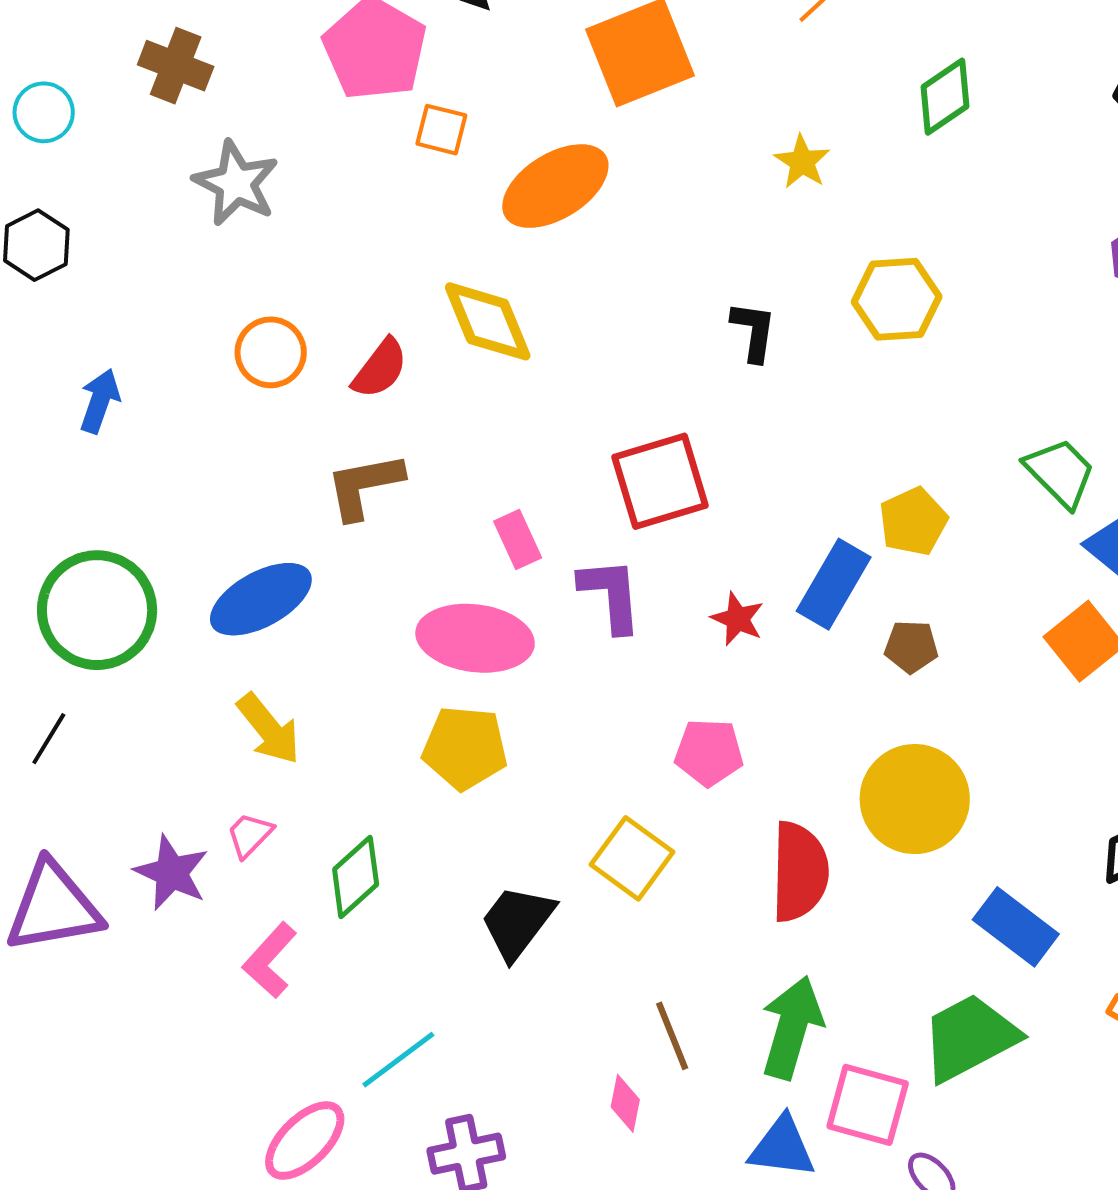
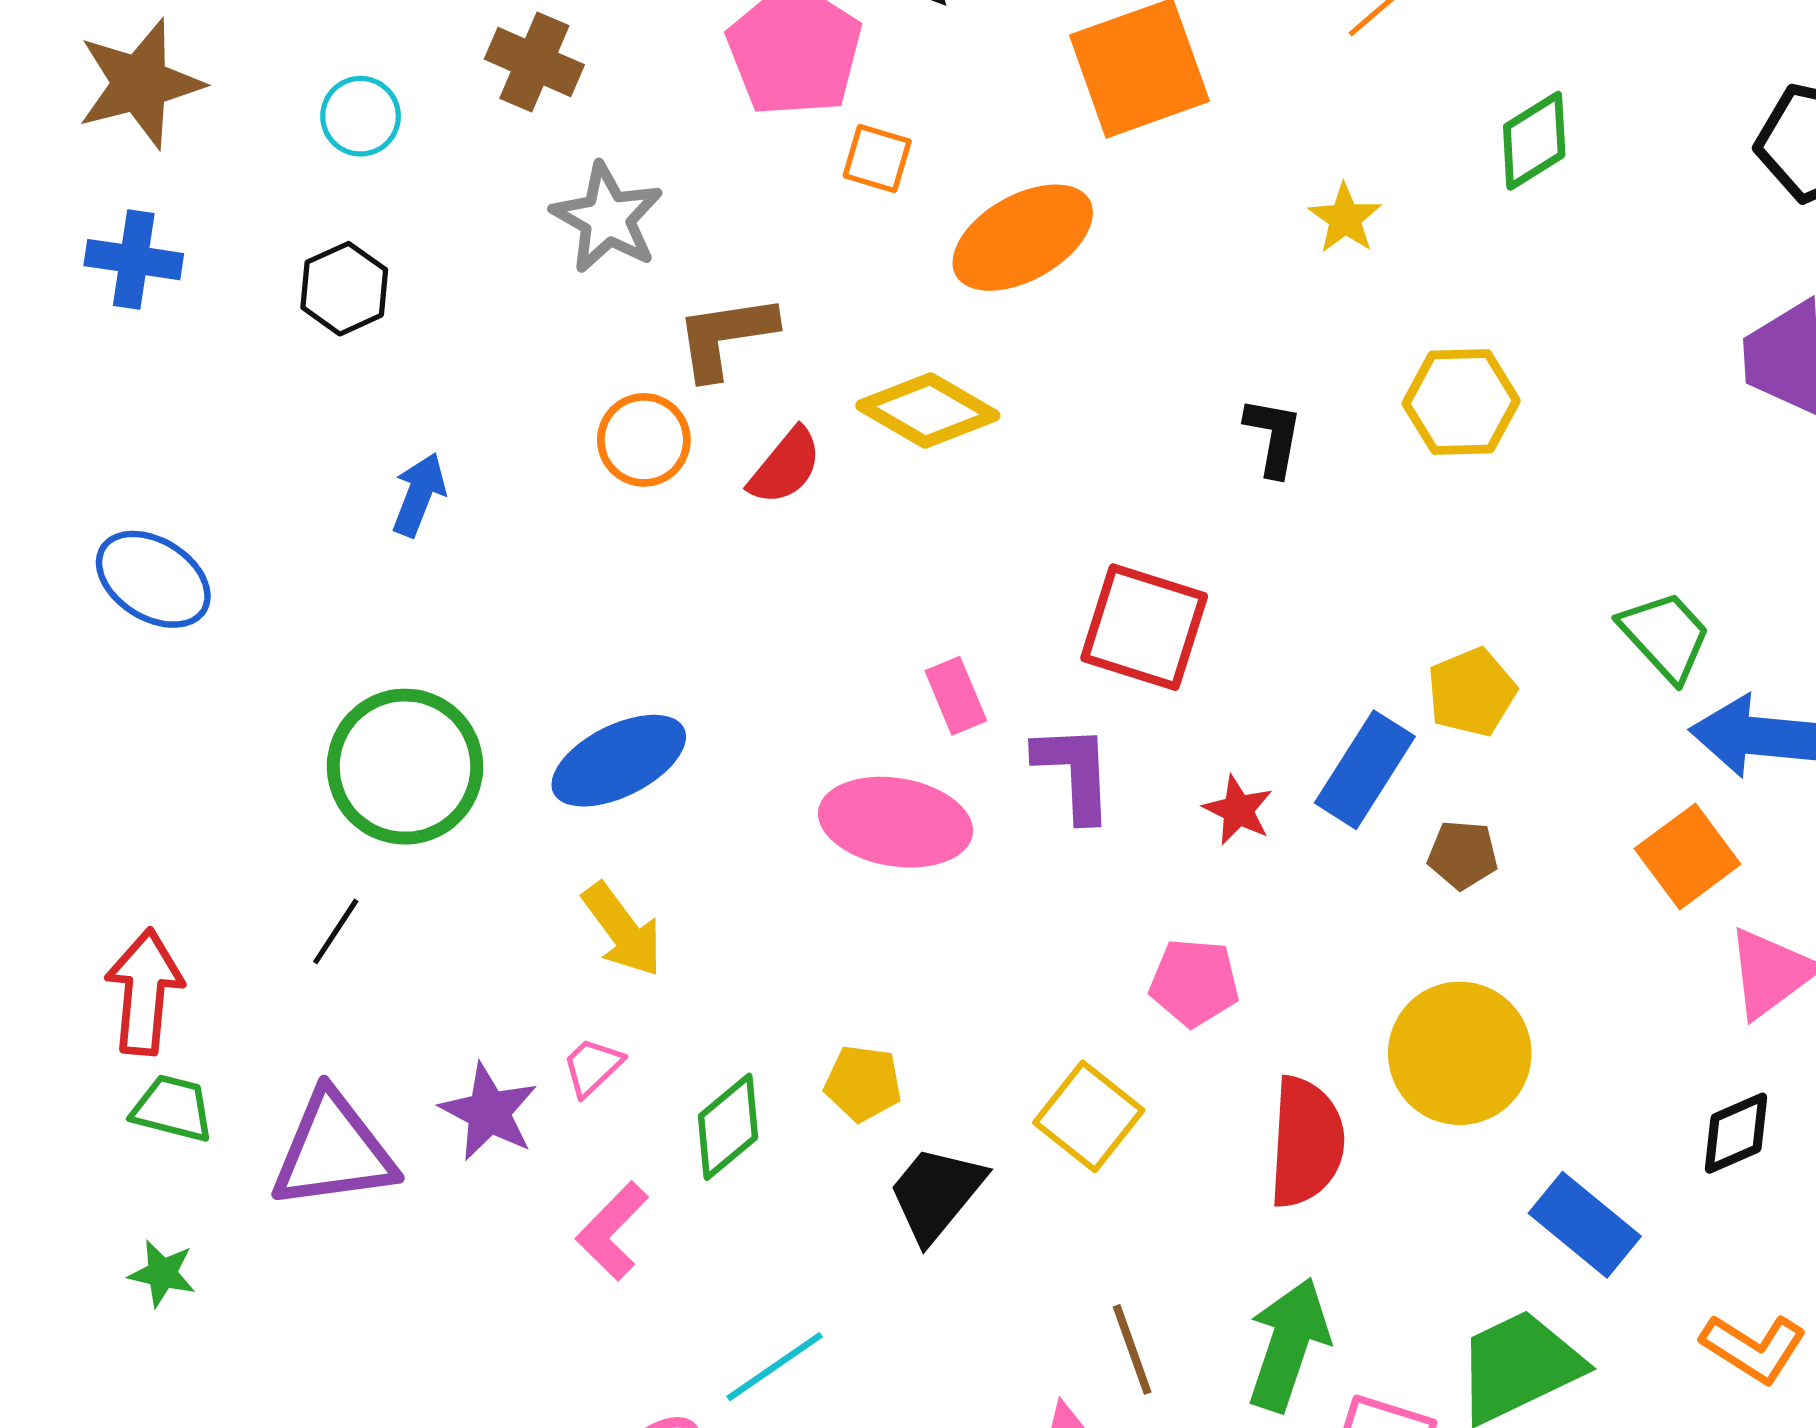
yellow diamond: (488, 321) -> (928, 411), turned -40
red square: (660, 481) -> (1144, 627), turned 32
brown L-shape: (364, 486) -> (726, 336), moved
yellow pentagon: (465, 748) -> (863, 1083), moved, size x0.7

